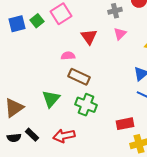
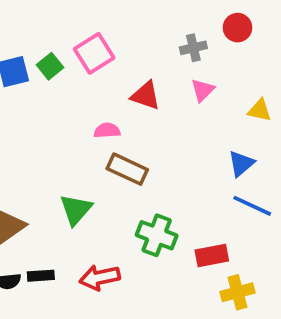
red triangle: (89, 37) -> (146, 96), turned -36
green cross: (86, 105) -> (157, 235), moved
black rectangle: (32, 135) -> (41, 276), turned -48

